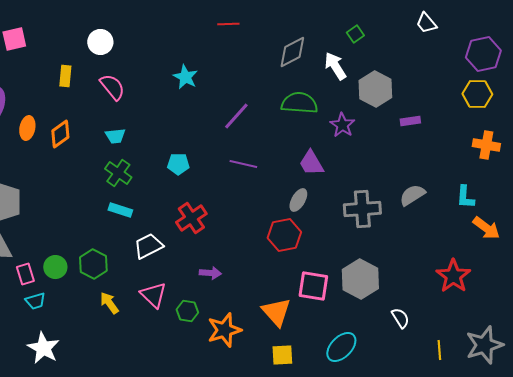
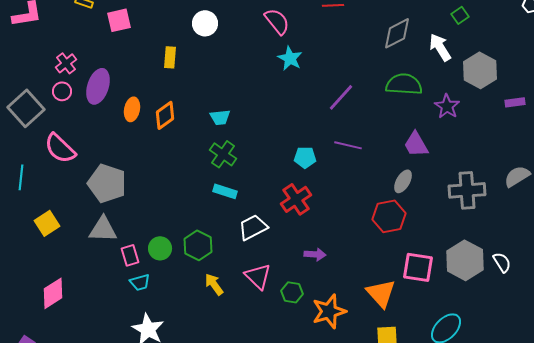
pink semicircle: (112, 87) -> (277, 21), moved
cyan pentagon: (178, 164) -> (305, 157), moved
white semicircle: (400, 318) -> (502, 262), moved

